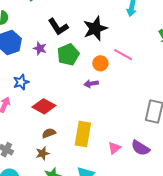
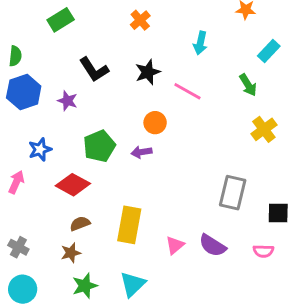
black star: (95, 28) -> (148, 72), size x0.7
green pentagon: (68, 54) -> (99, 146), moved
pink line: (123, 55) -> (187, 91), moved

